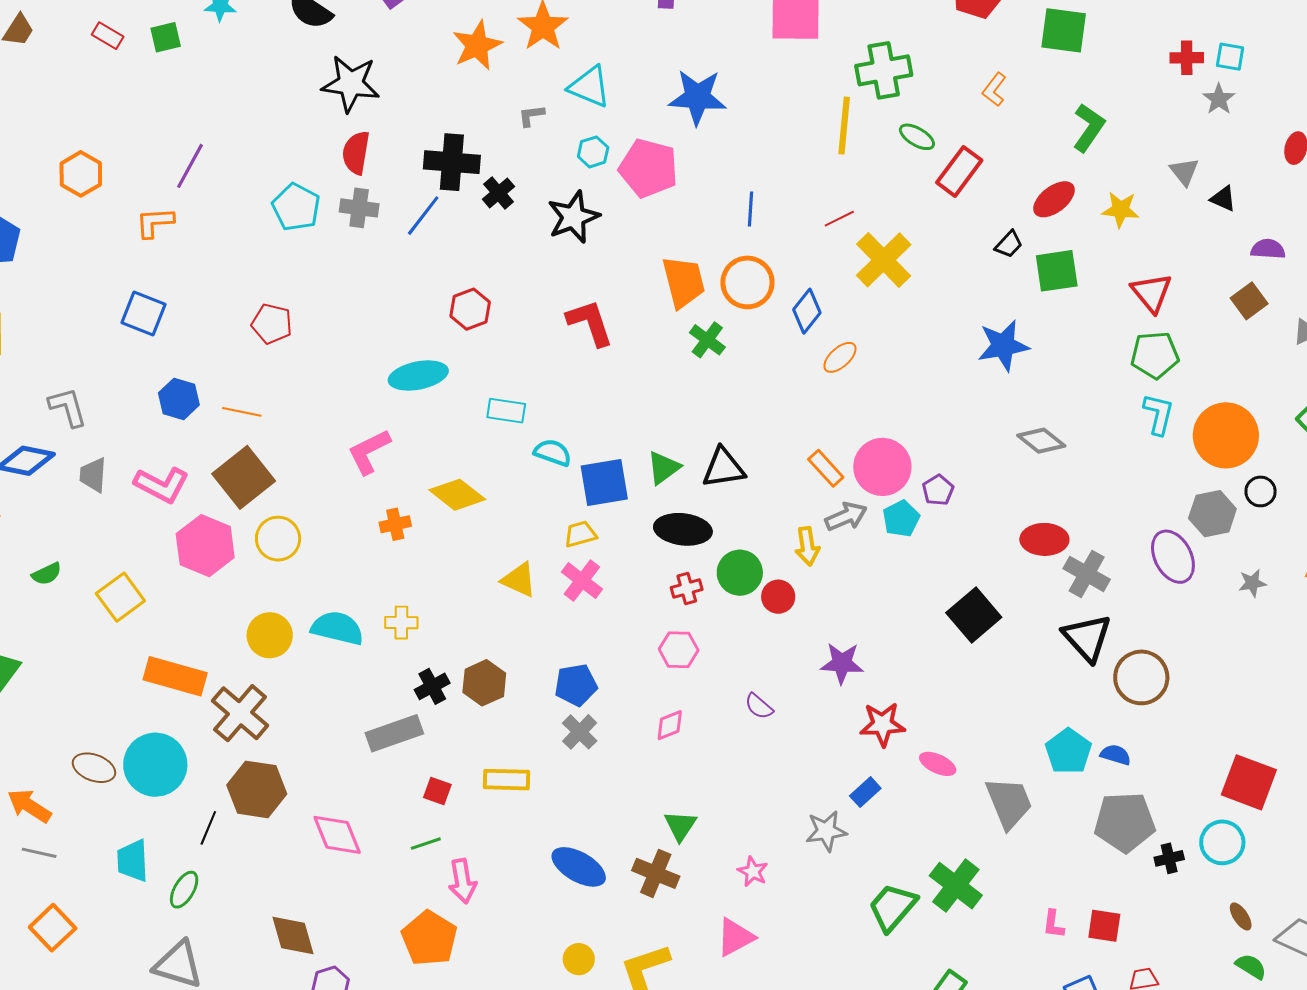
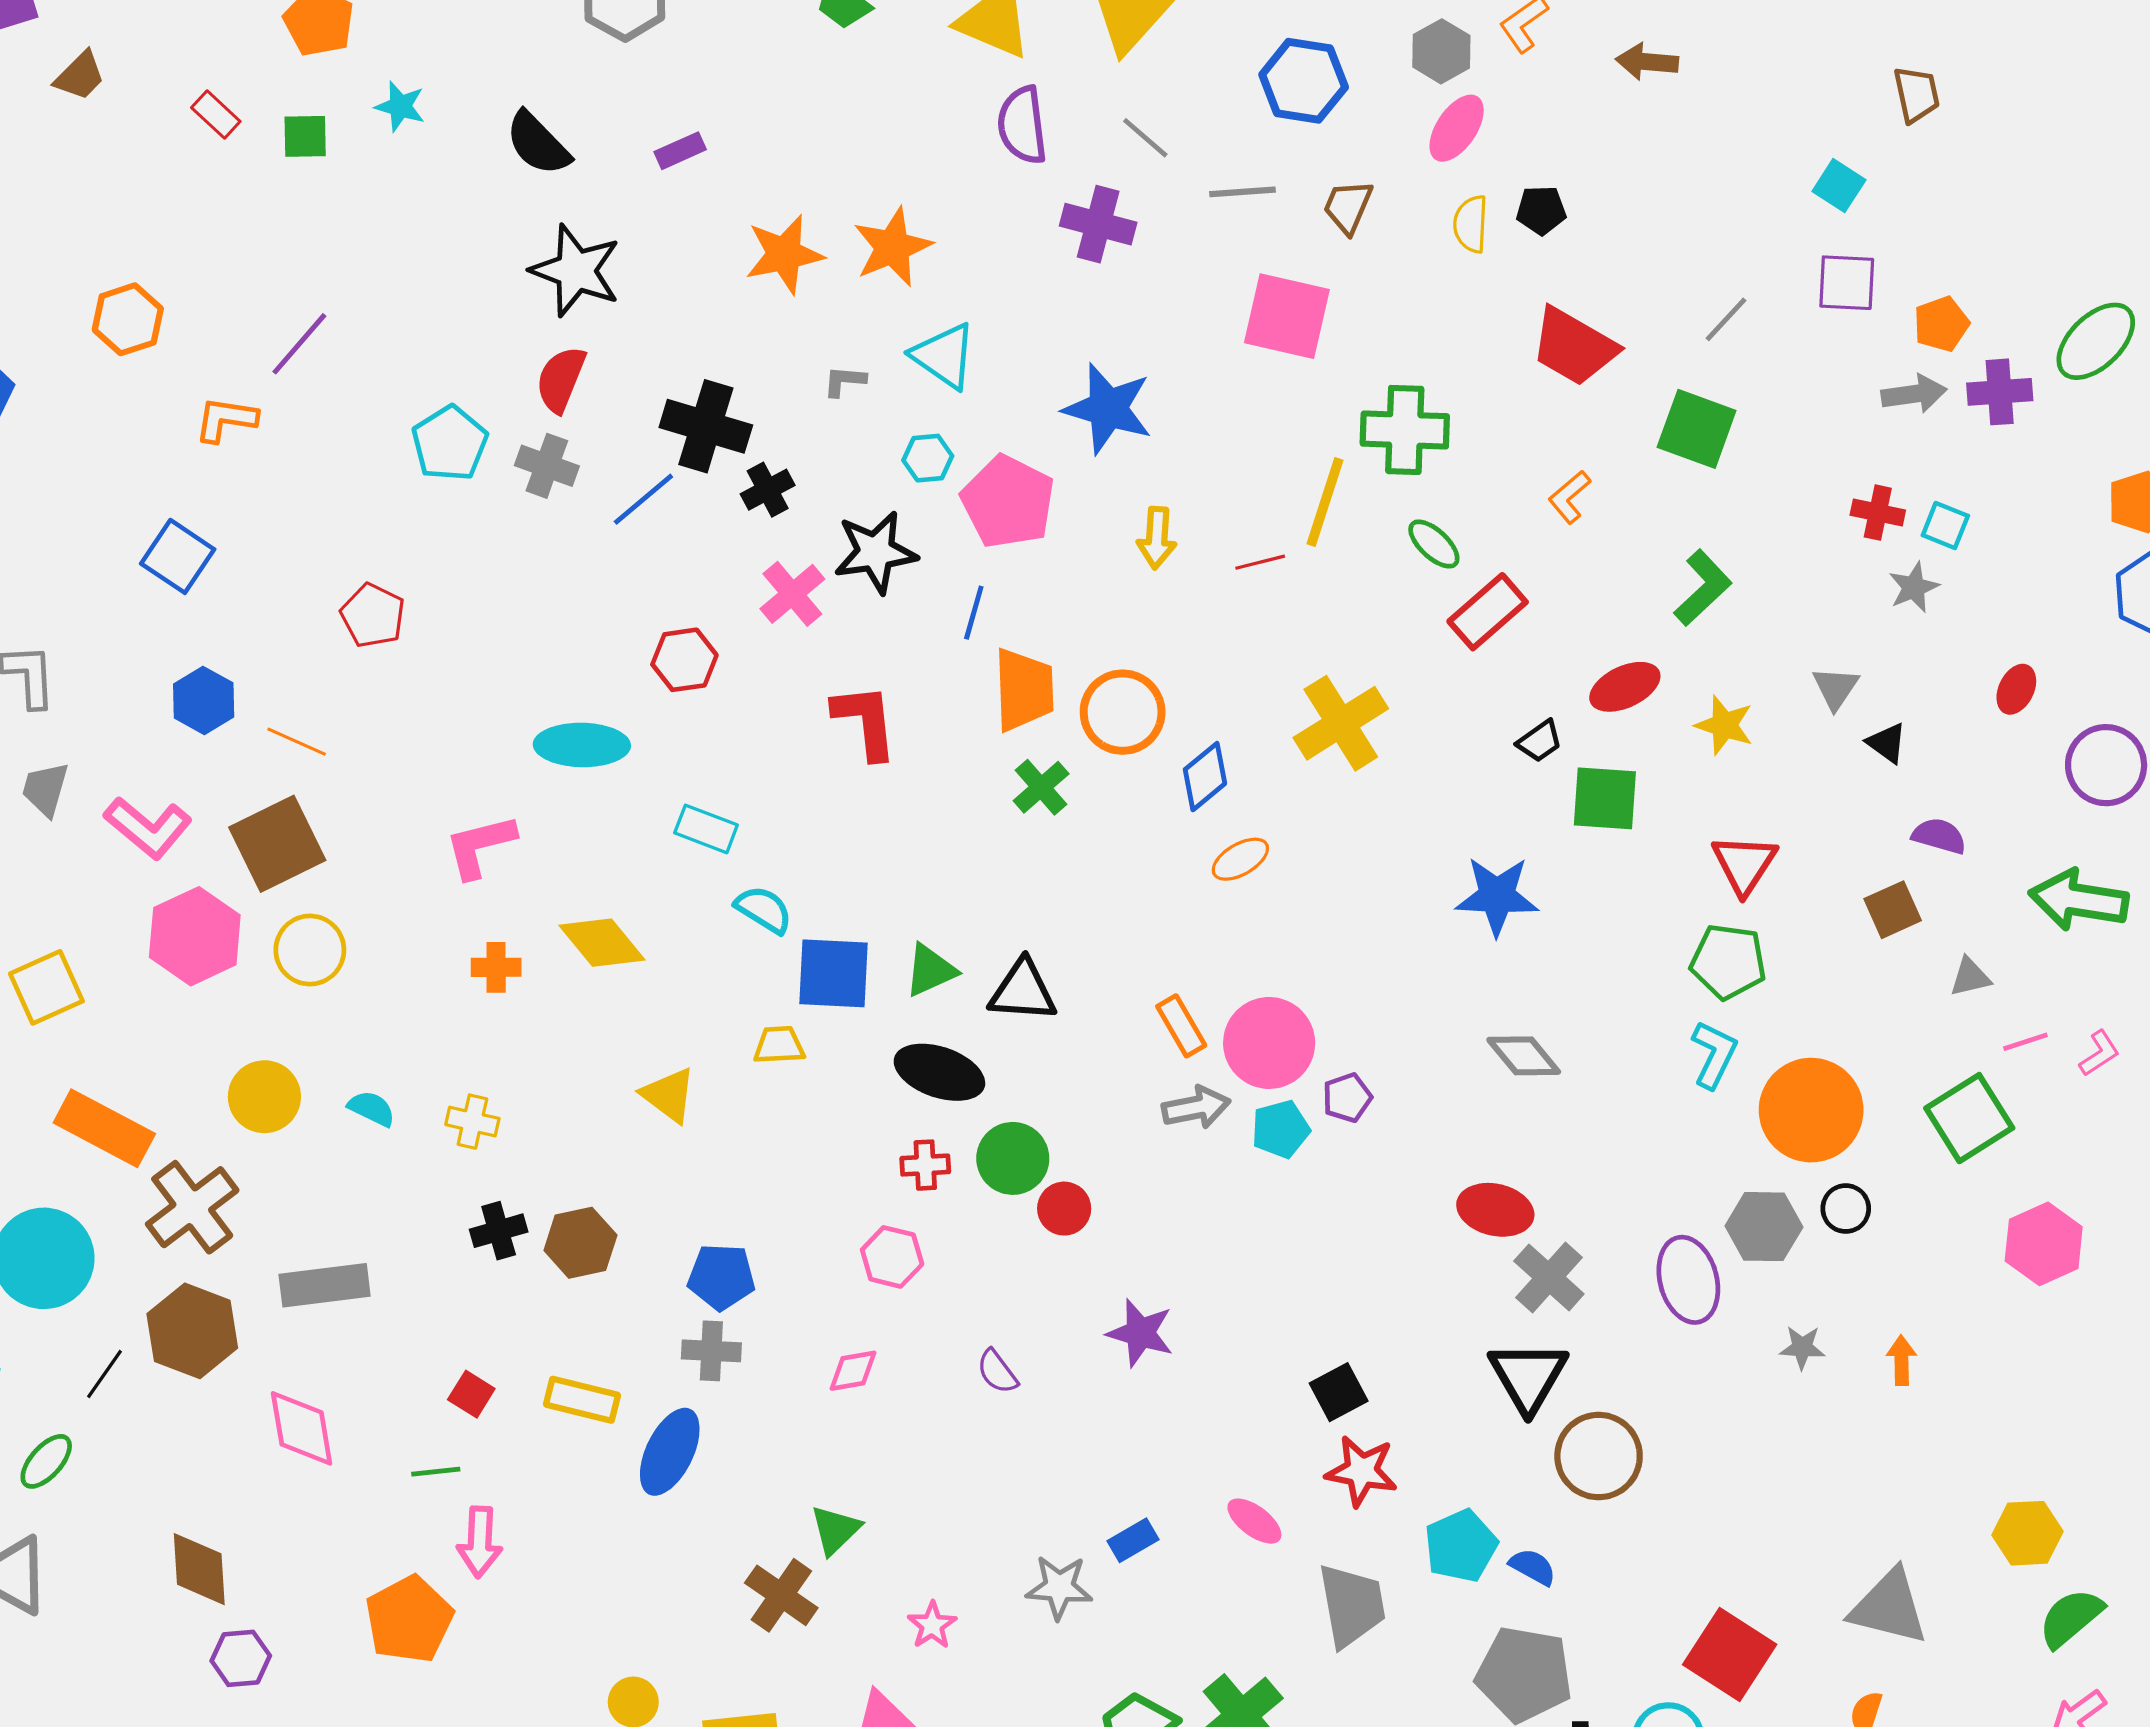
blue line: (751, 209) -> (974, 613), moved
red line: (839, 219) -> (1260, 562), moved
yellow arrow: (807, 546) -> (1157, 538), moved
pink cross: (582, 581) -> (792, 594), moved
black square: (974, 615) -> (1339, 1392), moved, size x0.7
cyan semicircle: (337, 628) -> (372, 1108), size x0.6
red star: (882, 724) -> (1362, 1471), moved
gray cross: (580, 732) -> (711, 1351), turned 36
gray rectangle: (394, 733) -> (325, 1285), moved
blue ellipse: (579, 867) -> (670, 1452), moved, turned 74

